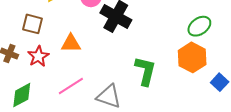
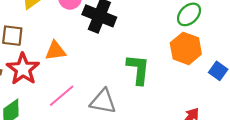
red star: (38, 56) -> (23, 69), size x1.4

